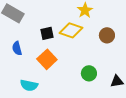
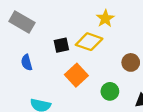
brown circle: (107, 35) -> (131, 62), moved
orange square: (47, 59) -> (76, 75), moved

